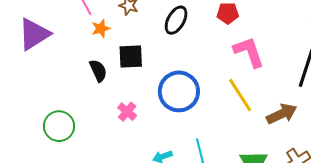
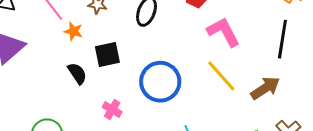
orange star: (101, 28) -> (73, 31), turned -30

